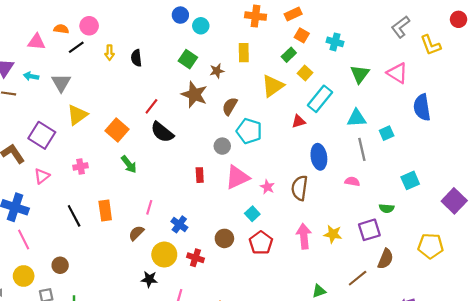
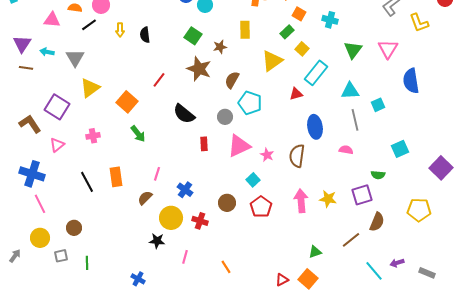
pink triangle: (397, 73) -> (388, 49), turned 30
black semicircle: (162, 132) -> (184, 114), moved

